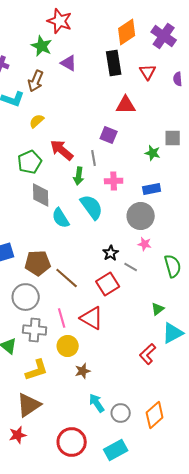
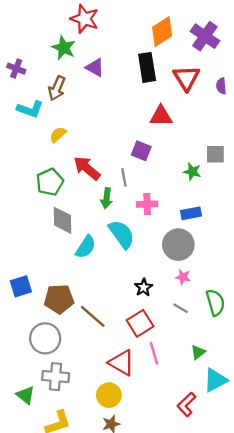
red triangle: (148, 72) -> (186, 78), size x1.4
cyan semicircle: (61, 218) -> (86, 247), turned -115
gray line: (131, 267) -> (181, 308), moved
pink line: (62, 318) -> (154, 353), moved
yellow circle: (68, 346) -> (109, 395), moved

